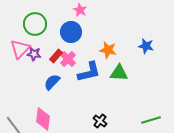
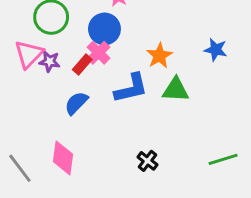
orange star: (108, 50) -> (159, 56), turned 30
pink cross: (68, 59) -> (99, 53), moved

